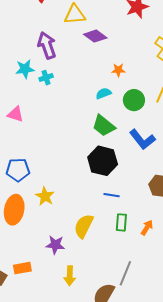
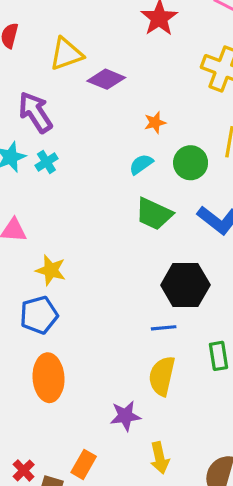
black hexagon: (103, 161) -> (185, 285), moved
blue line: (112, 195) -> (164, 328), moved
yellow star: (45, 196) -> (51, 270), moved
orange rectangle: (22, 268) -> (84, 464), turned -36

